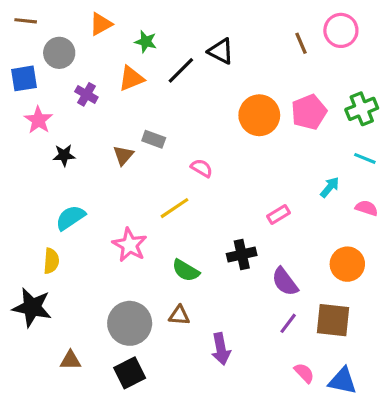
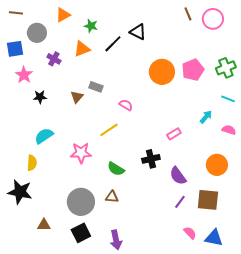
brown line: (301, 43) -> (188, 14), moved
pink star: (130, 245) -> (81, 153), turned -30
purple arrow: (221, 349) -> (116, 240), moved

